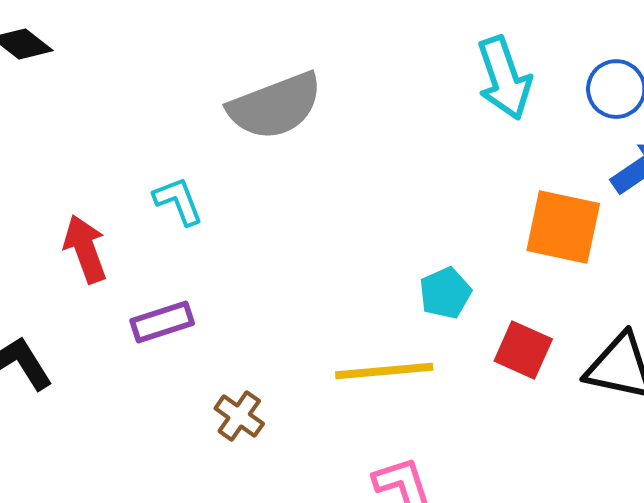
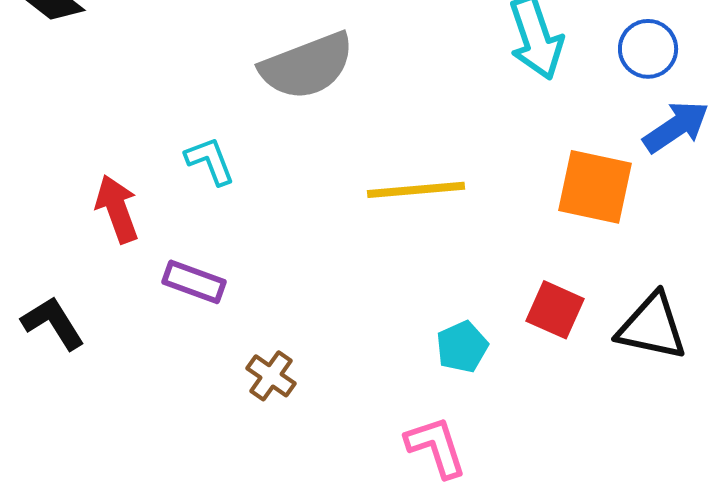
cyan pentagon: (445, 293) -> (462, 347), moved
purple rectangle: (162, 322) -> (194, 282), turned 38
yellow line: (384, 371) -> (416, 190), moved

